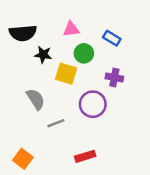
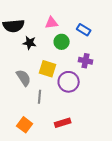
yellow square: (66, 74) -> (48, 69), moved
gray line: (56, 123) -> (40, 97), turned -64
orange square: (23, 159) -> (25, 125), moved

